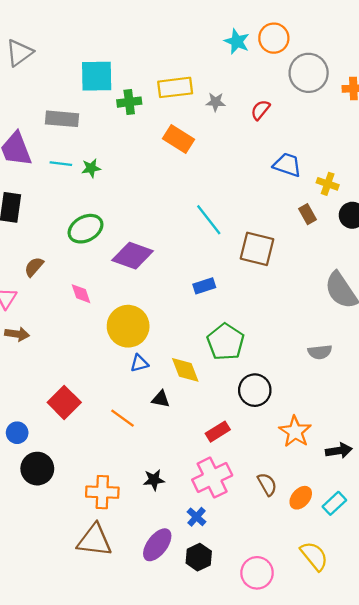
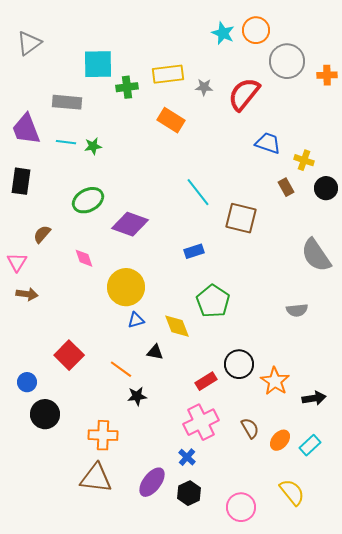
red semicircle: (260, 110) -> (244, 94), size x1.8
black circle: (255, 390) -> (239, 364), moved
black star: (154, 480) -> (137, 396), moved

